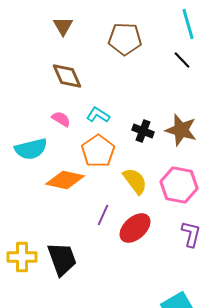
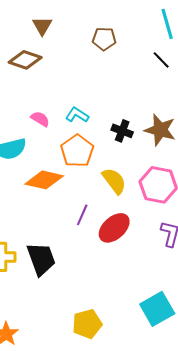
brown pentagon: (125, 39) -> (104, 39), size x0.7
brown diamond: (67, 76) -> (25, 60), moved, turned -48

